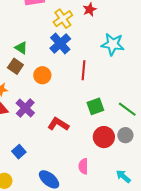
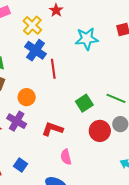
red line: (84, 70) -> (53, 69), moved
orange circle: (42, 75) -> (27, 97), moved
pink semicircle: (83, 166) -> (66, 157), moved

